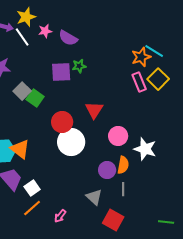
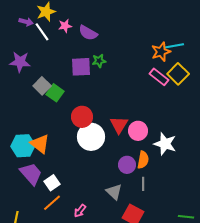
cyan line: (154, 51) -> (174, 46), turned -42
pink rectangle: (139, 82) -> (159, 77), turned -30
red triangle: (94, 110) -> (119, 125), moved

